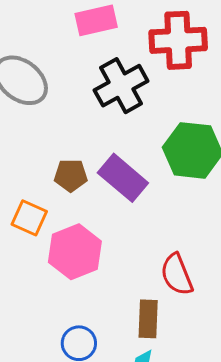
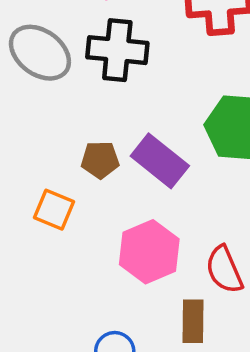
black cross: (121, 86) -> (117, 50), moved, turned 36
pink hexagon: (75, 252) -> (149, 252), moved

